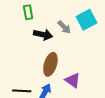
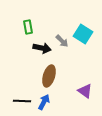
cyan square: (87, 20) -> (83, 34), turned -30
purple triangle: (73, 80) -> (85, 91), moved

